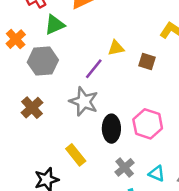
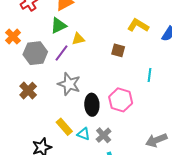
green triangle: (55, 25) -> (59, 26), moved
yellow triangle: (116, 48) -> (78, 39), moved
purple line: (94, 69) -> (61, 53), moved
cyan triangle: (157, 174) -> (84, 134), moved

